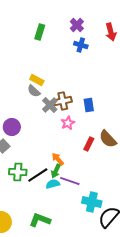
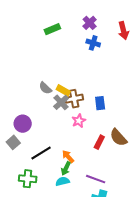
green rectangle: (40, 32) -> (52, 29), turned 49
yellow rectangle: (37, 80) -> (63, 90), moved
green cross: (18, 172) -> (28, 179), moved
black line: (38, 175) -> (41, 153), moved
purple line: (70, 181) -> (96, 179), moved

